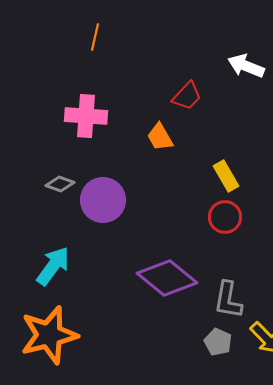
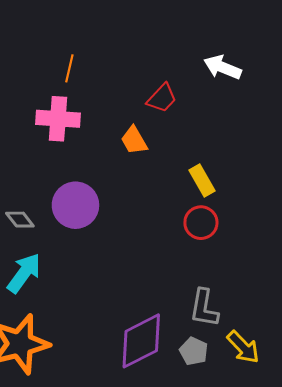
orange line: (95, 37) -> (69, 68), moved
gray diamond: (60, 184) -> (20, 220), moved, turned 32
purple diamond: (167, 278) -> (141, 341), moved, turned -66

